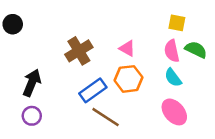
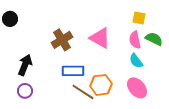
pink triangle: (127, 48) -> (100, 38), size x1.6
orange hexagon: (128, 79) -> (101, 85), moved
blue rectangle: (93, 90) -> (73, 71), turned 35

